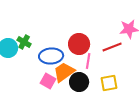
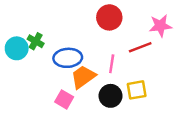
red circle: (79, 44) -> (109, 17), moved
pink square: (48, 81) -> (64, 99), moved
black circle: (79, 82) -> (110, 96), moved

